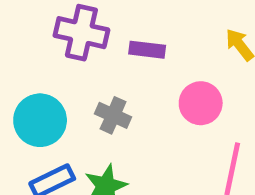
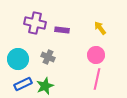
pink circle: (201, 103) -> (96, 55), moved

